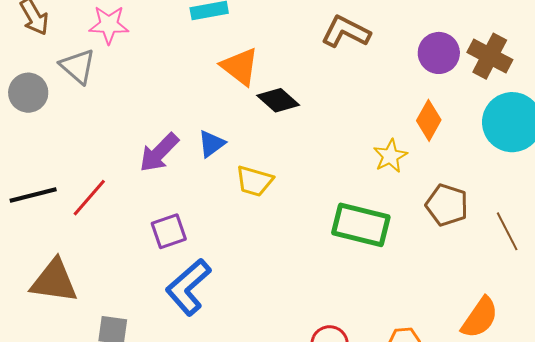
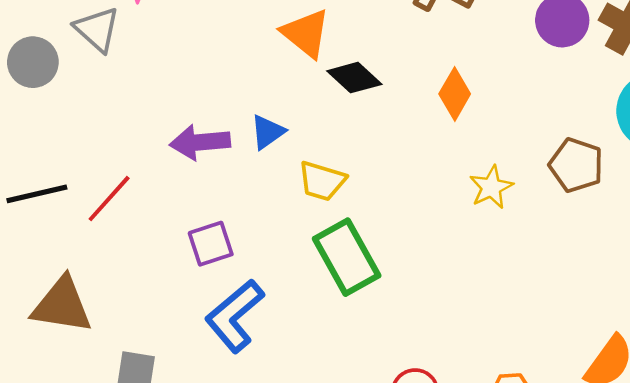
orange diamond: (429, 120) -> (455, 94), moved
purple arrow: (159, 153) -> (200, 142), turned 39
yellow star: (390, 156) -> (491, 187), moved
brown pentagon: (447, 205) -> (576, 165), moved
green rectangle: (361, 225) -> (347, 257), moved, turned 46

